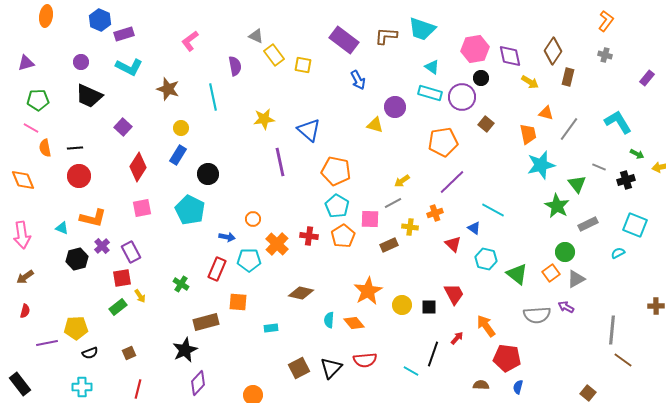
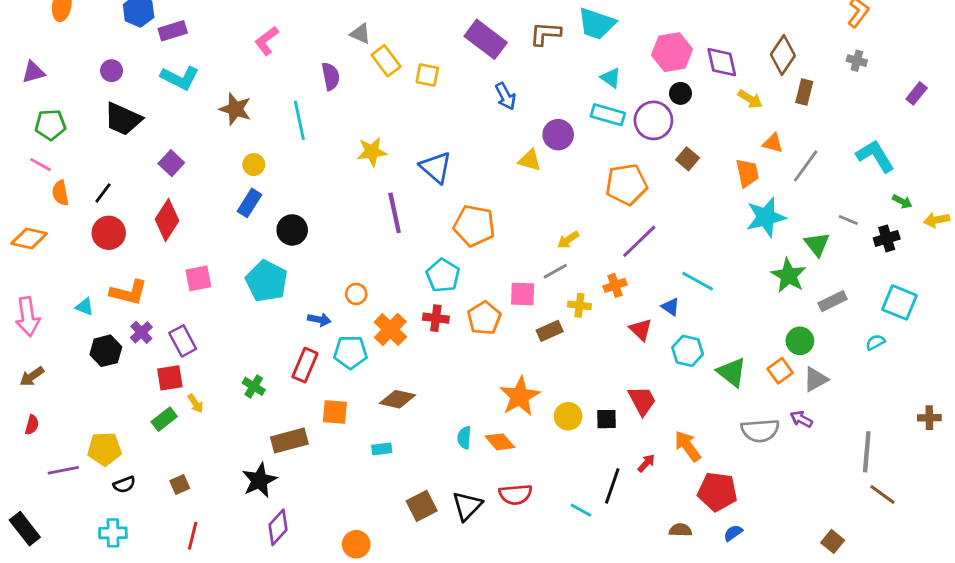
black line: (75, 148) -> (103, 193), turned -49
red diamond: (138, 167) -> (167, 220), moved
orange diamond: (23, 180) -> (29, 238), turned -55
cyan pentagon: (337, 206) -> (443, 275), moved
brown diamond: (301, 293) -> (397, 399), moved
blue semicircle: (518, 387) -> (733, 533), turned 40

